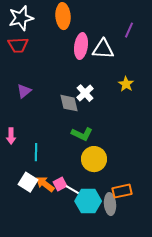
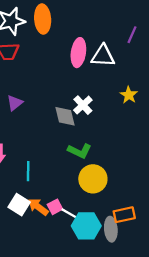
orange ellipse: (63, 16) -> (43, 19), moved

